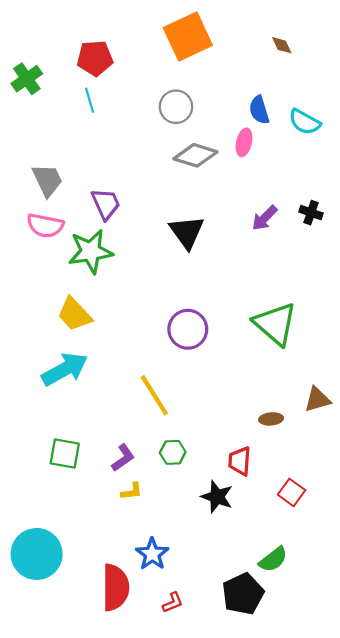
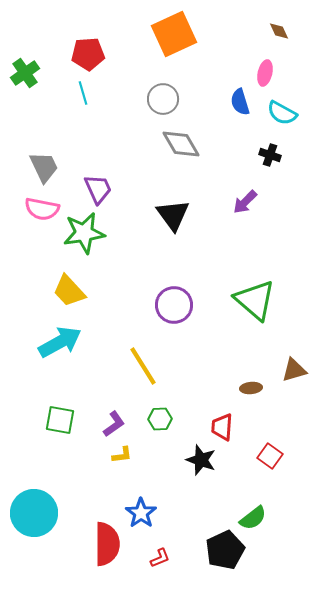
brown diamond: (282, 45) -> (279, 31), moved
pink ellipse: (244, 142) -> (265, 73), moved
gray diamond: (195, 155) -> (181, 144), turned 42
black cross: (311, 213) -> (270, 155), moved

